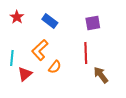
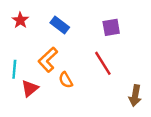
red line: (86, 53) -> (103, 63), turned -30
orange semicircle: (55, 67) -> (66, 80), turned 112
brown arrow: (101, 75) -> (135, 96), moved, turned -132

